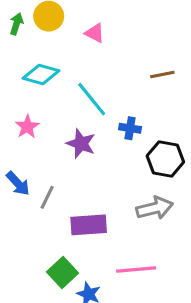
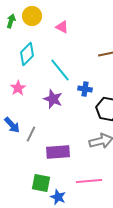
cyan diamond: (41, 74) -> (27, 54), turned -60
green square: (63, 273) -> (41, 183), turned -36

